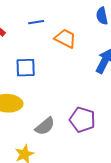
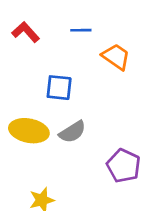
gray semicircle: (45, 126) -> (72, 132), moved

